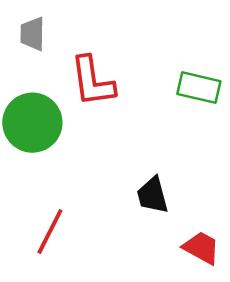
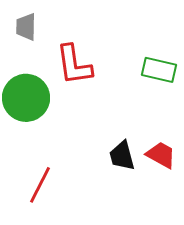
red trapezoid: (201, 248) -> (161, 155), moved

